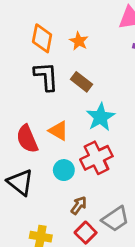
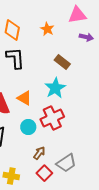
orange star: (79, 41) -> (47, 29), moved
brown rectangle: (81, 82) -> (62, 62), moved

